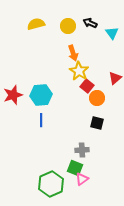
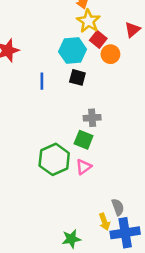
cyan hexagon: (41, 95) -> (73, 50), moved
black square: (97, 123) -> (77, 77), moved
pink triangle: (82, 179) -> (84, 167), moved

